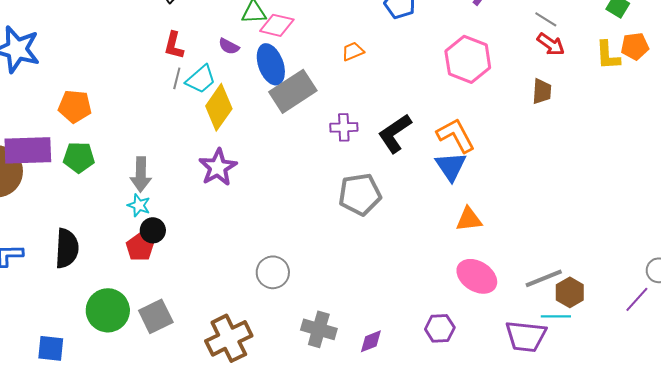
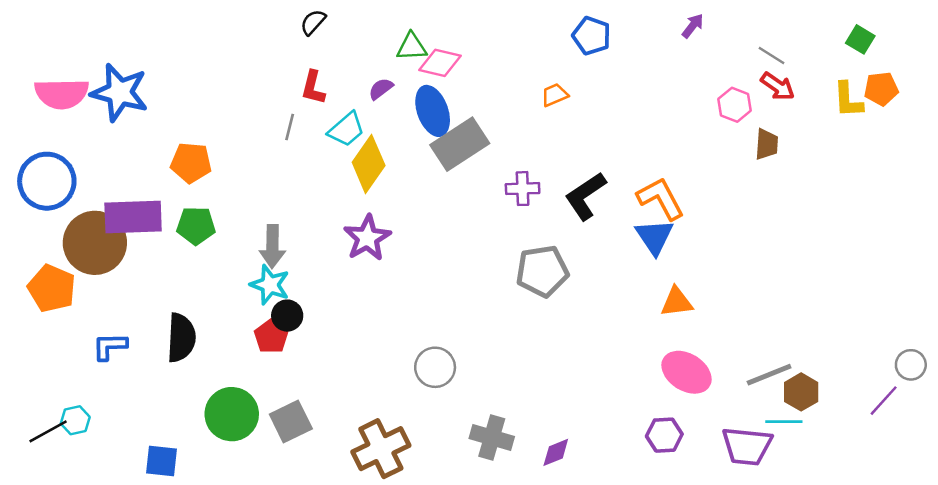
purple semicircle: (229, 46) -> (381, 89), turned 115
orange trapezoid: (353, 51) -> (555, 95), moved
pink hexagon: (468, 59) -> (735, 105), moved, size x0.6
gray line: (177, 78) -> (290, 127), moved
cyan star: (139, 205) -> (270, 285), size x1.4
purple hexagon: (440, 328) -> (664, 435), moved

